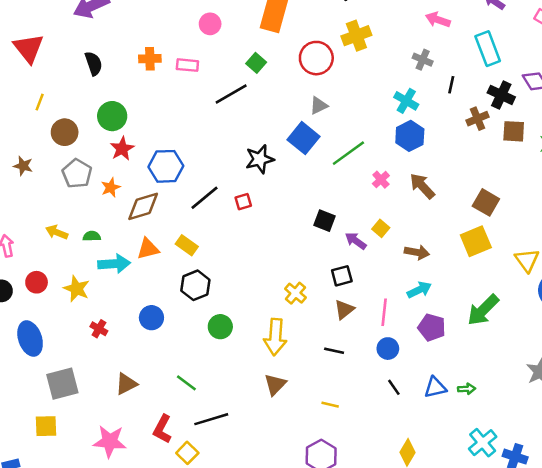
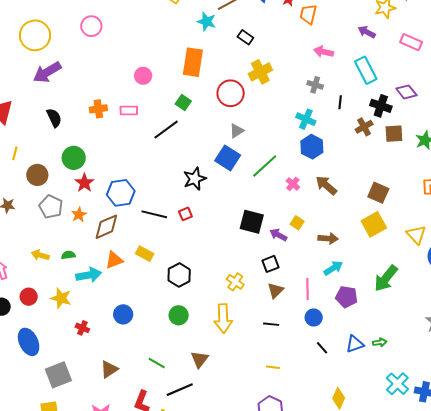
black line: (204, 198) -> (154, 214), turned 60
black square: (324, 221) -> (252, 222), size x1.4
black hexagon: (195, 285) -> (179, 275), moved
brown triangle: (275, 384) -> (200, 359), moved

